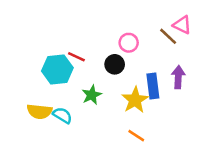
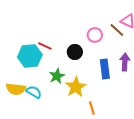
pink circle: (129, 43) -> (95, 35), moved
yellow star: (135, 100) -> (76, 87), moved
orange line: (136, 136) -> (92, 108), turned 40

